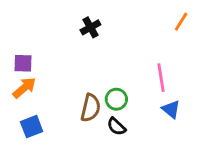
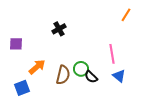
black cross: (90, 27) -> (59, 29), moved
orange arrow: (24, 88) -> (37, 67), moved
black semicircle: (116, 127) -> (91, 77), moved

